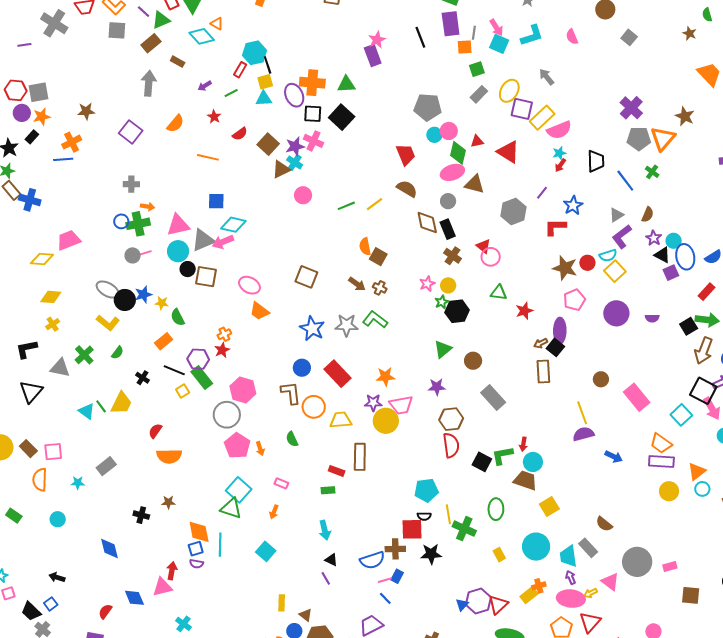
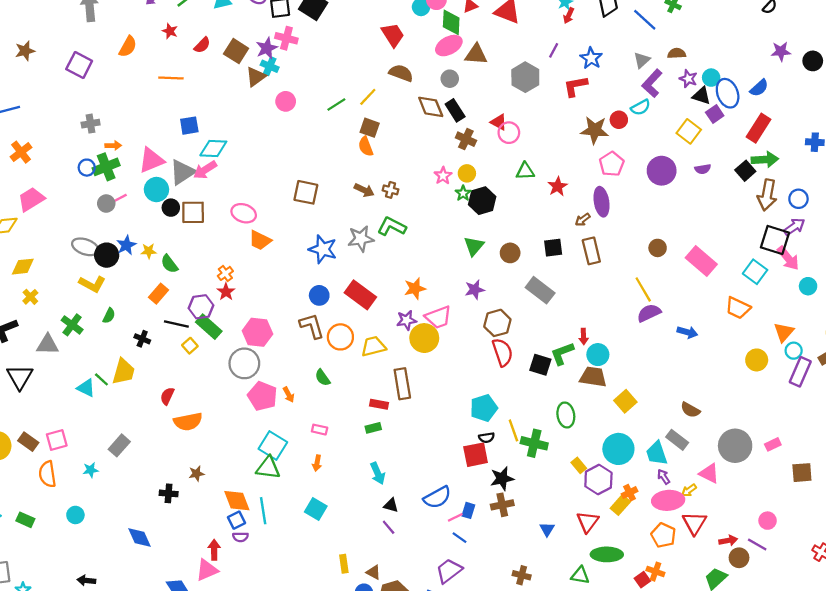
orange cross: (72, 142) -> (21, 152), moved
brown semicircle: (648, 215) -> (677, 53), turned -105
brown square: (378, 257) -> (370, 128), moved
yellow square: (615, 271) -> (689, 131), moved
red rectangle: (706, 292) -> (758, 128), size x1.4
black square: (555, 347) -> (553, 248), moved, turned -36
purple rectangle: (661, 462) -> (800, 372), moved, turned -60
brown cross: (395, 549) -> (502, 505), moved
purple hexagon: (478, 601) -> (598, 480), moved

